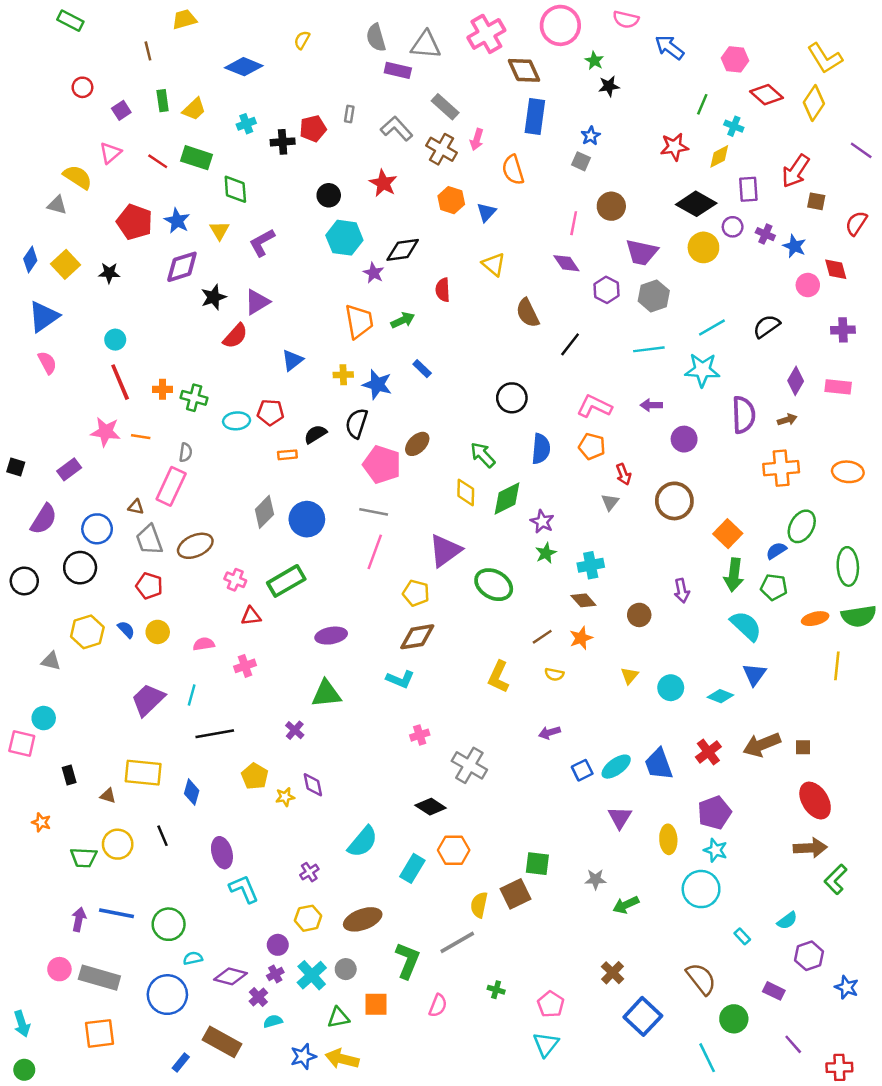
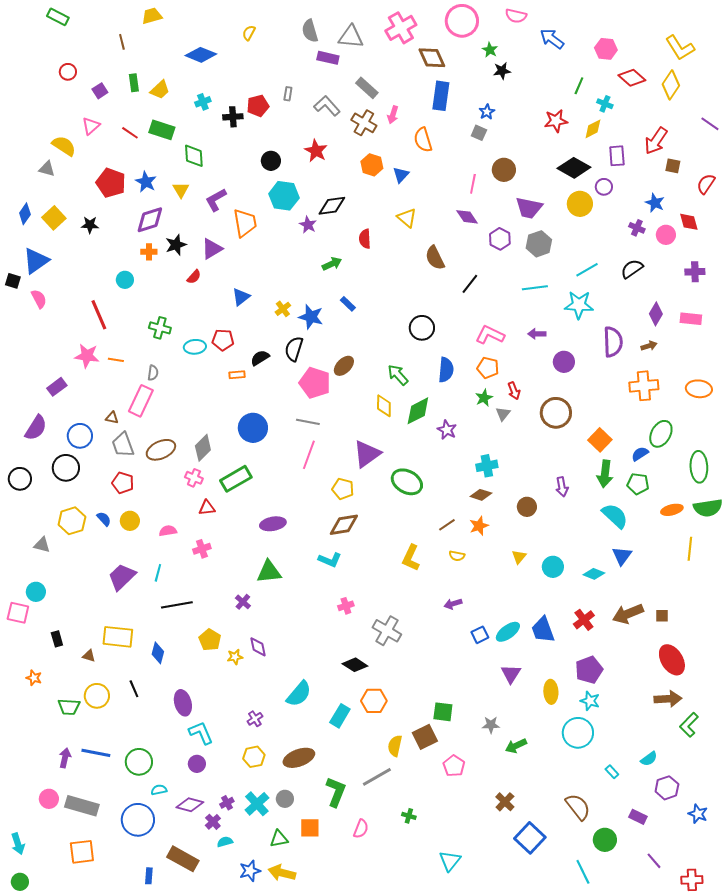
purple cross: (765, 234) -> (637, 228), moved
orange trapezoid: (359, 321) -> (245, 223), moved
red semicircle: (235, 336) -> (194, 277), size x0.7
cyan circle: (115, 340) -> (125, 280), moved
yellow cross: (343, 375) -> (283, 309), turned -35
orange cross: (163, 389) -> (149, 252), moved
black square: (16, 467) -> (13, 281), moved
gray diamond: (264, 512) -> (203, 448), moved
green star: (546, 553) -> (484, 398), moved
brown diamond: (583, 600) -> (481, 495), turned -30
purple circle: (278, 945) -> (197, 764), moved
pink pentagon: (551, 1004) -> (454, 766), moved
blue rectangle: (181, 1062) -> (149, 876), turned -35

